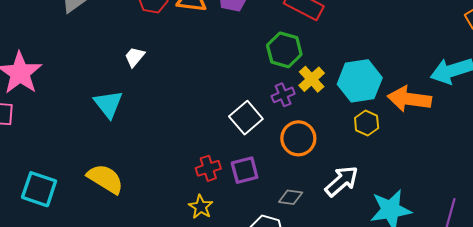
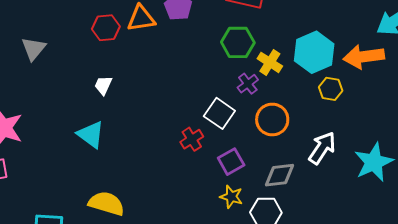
red cross: (208, 168) -> (192, 139), moved
gray diamond: (291, 197) -> (280, 175), size x1.4
yellow star: (201, 207) -> (231, 197), moved

